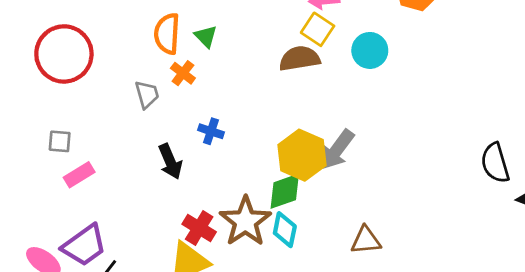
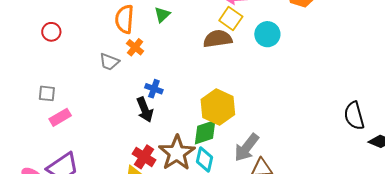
green triangle: (206, 36) -> (162, 15), moved, turned 30
red circle: (64, 54) -> (51, 32), size x0.5
gray trapezoid: (147, 94) -> (109, 62), turned 125
gray arrow: (337, 150) -> (247, 148), moved
black arrow: (170, 162) -> (145, 110), moved

